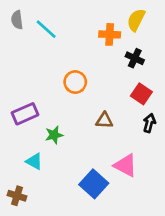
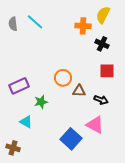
gray semicircle: (17, 20) -> (13, 24), moved
orange circle: (75, 82) -> (63, 78), moved
red square: (141, 94) -> (107, 71), turned -35
black arrow: (149, 123) -> (101, 100), moved, turned 96

